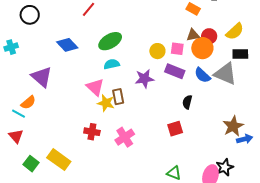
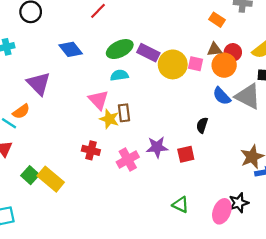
yellow circle: (157, 51) -> (173, 64), size x1.6
purple rectangle: (175, 71) -> (148, 53), moved
purple star: (144, 79) -> (157, 147), moved
green square: (31, 164) -> (30, 175), moved

